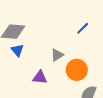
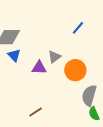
purple triangle: (40, 77) -> (39, 68), moved

